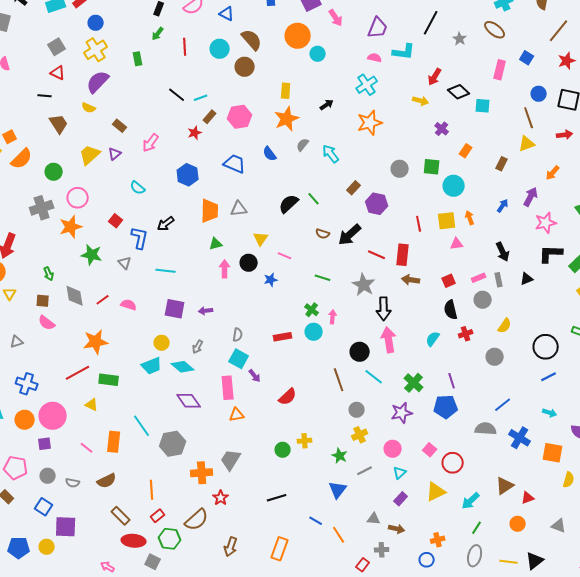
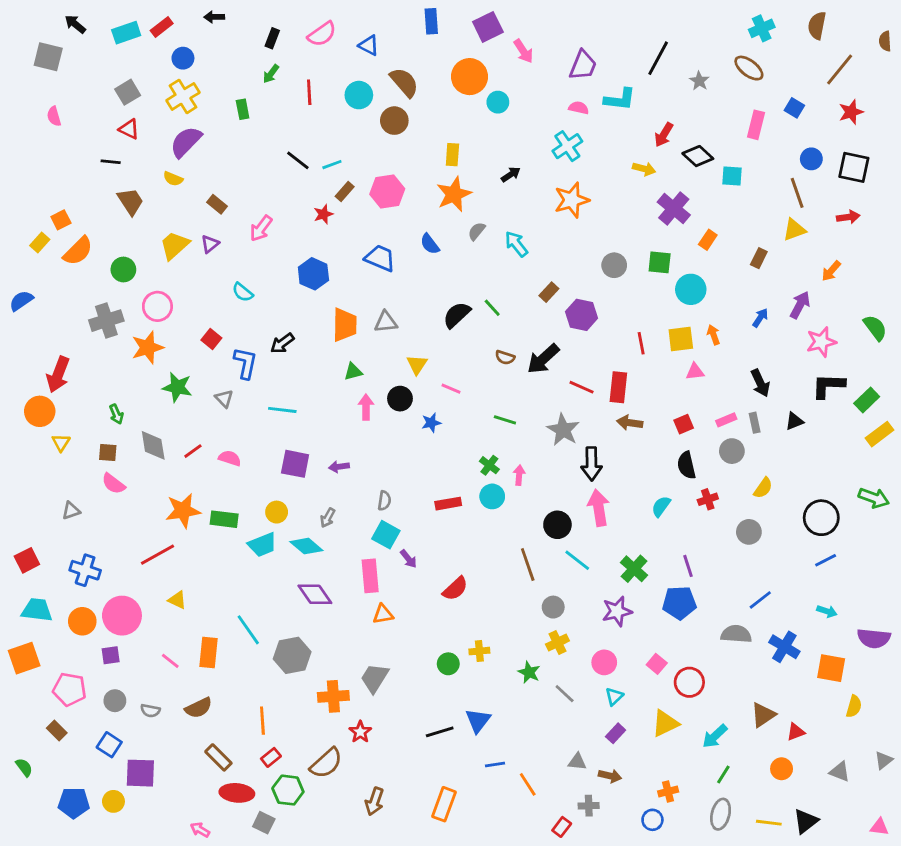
purple cross: (442, 129) -> (674, 209), size x1.6
green rectangle: (109, 380) -> (224, 519), moved
gray line: (365, 471) -> (565, 694), turned 70
blue triangle: (338, 490) -> (478, 721), moved
blue line: (316, 521) -> (495, 765), turned -40

